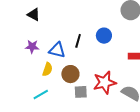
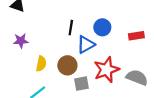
blue circle: (104, 36) -> (102, 27), moved
blue triangle: (57, 50) -> (86, 45), moved, turned -36

